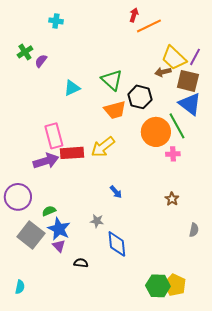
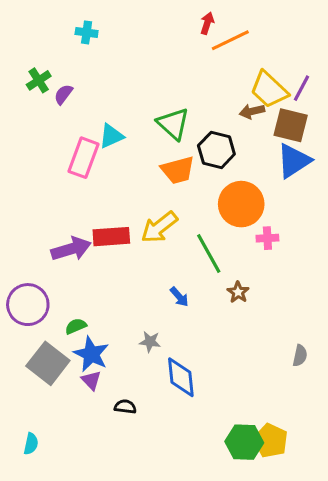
blue triangle: (190, 104) -> (294, 161), turned 50
green line: (177, 126) -> (209, 254), moved
pink rectangle: (54, 136) -> (83, 158), moved, turned 35
brown star: (172, 199) -> (238, 292), moved

